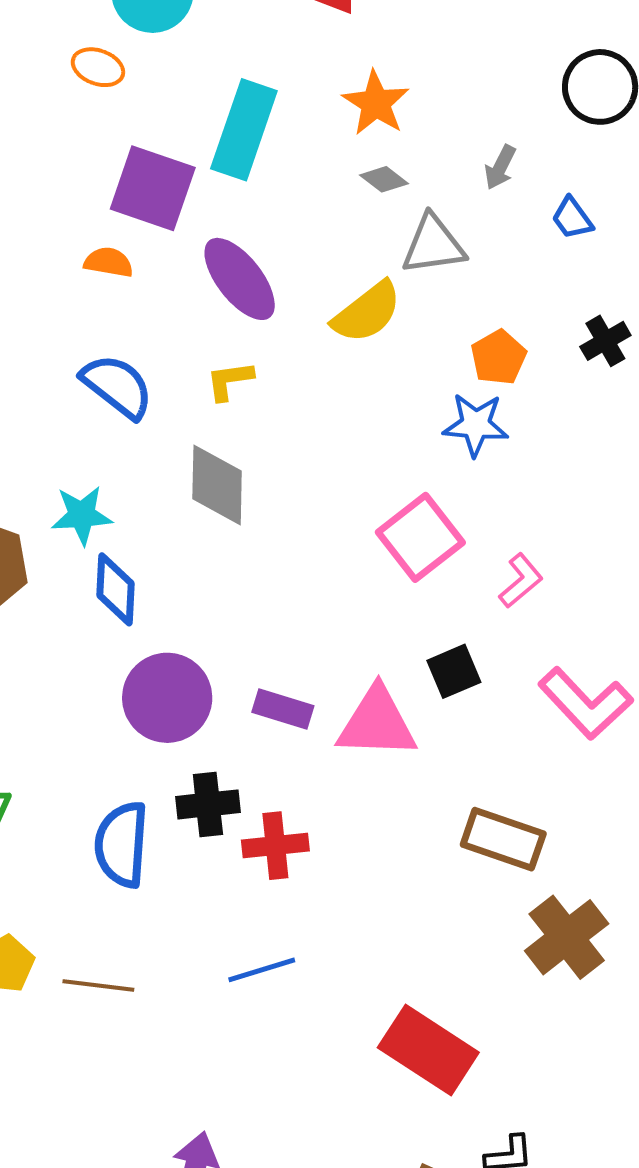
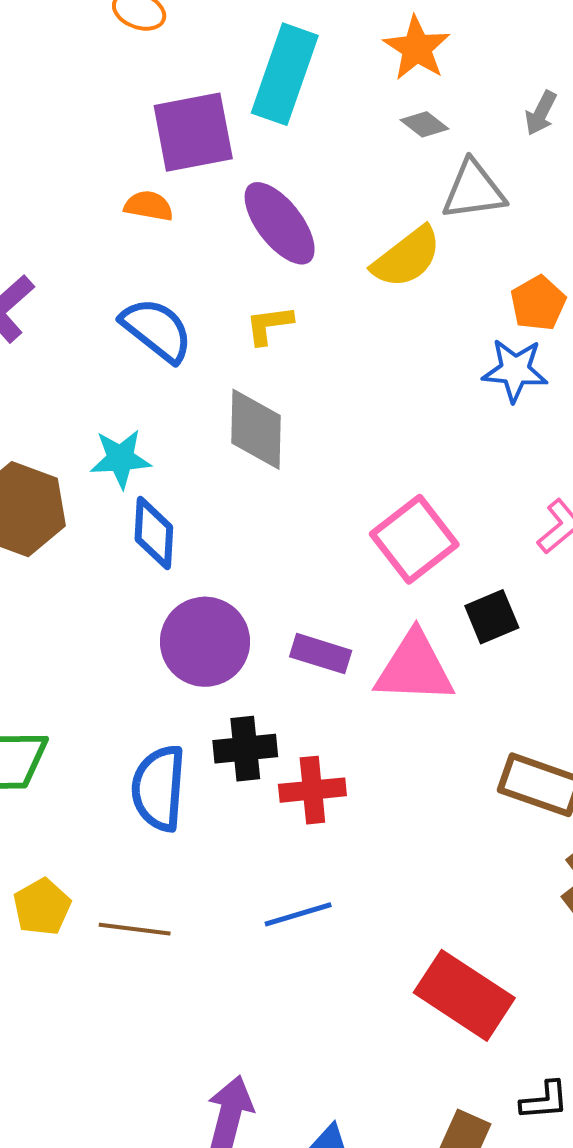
purple square: (153, 188) -> (193, 132), turned -30
pink square: (420, 537) -> (414, 539), moved

